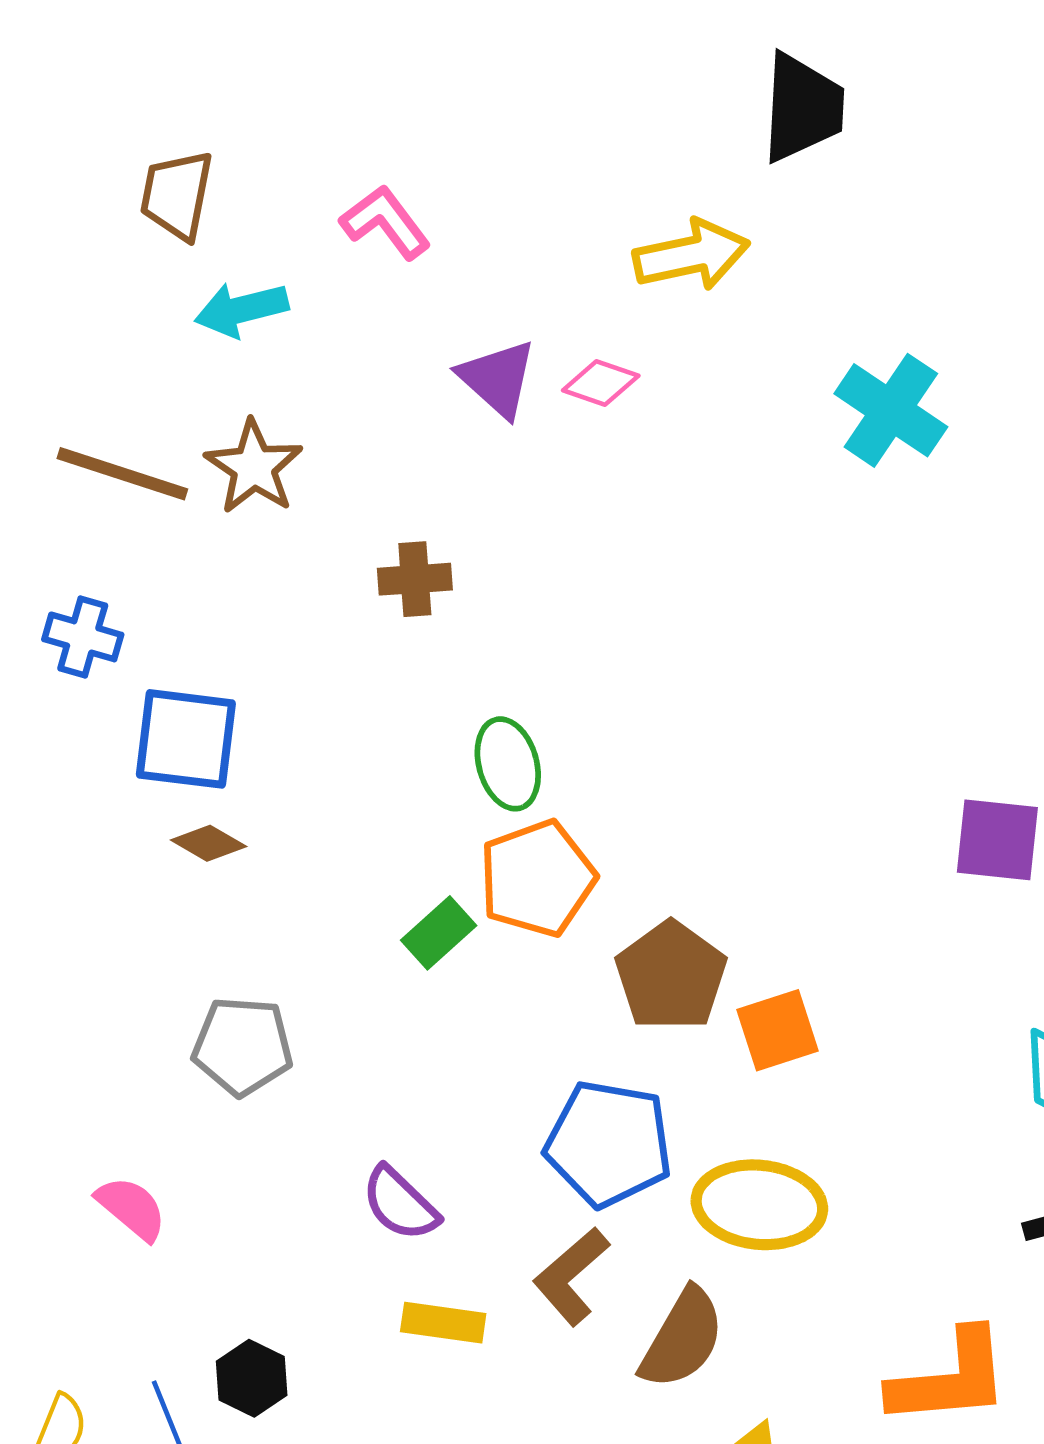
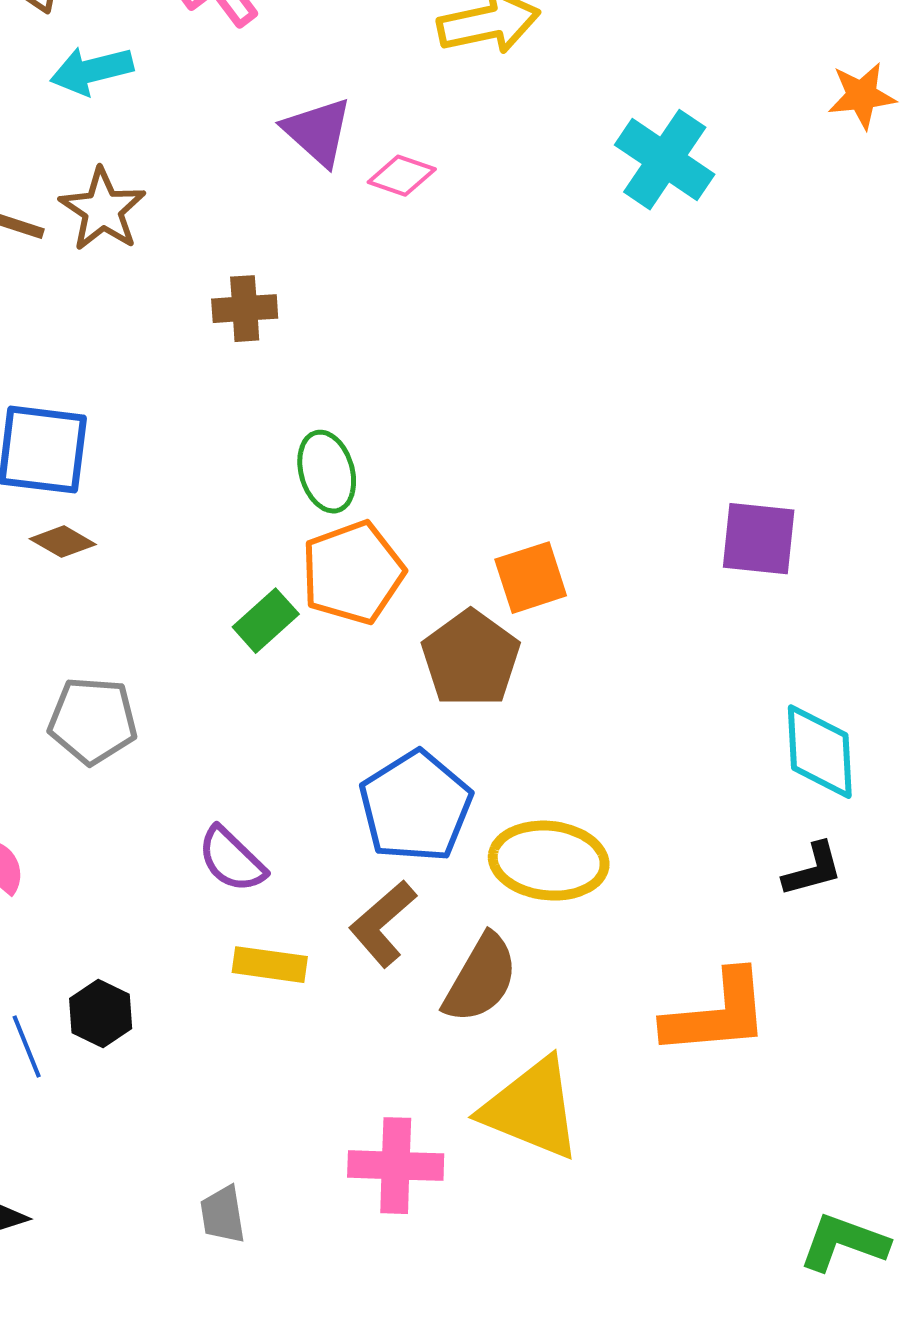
pink diamond: (601, 383) -> (402, 176), moved
orange square: (778, 1030) -> (531, 578), moved
blue pentagon: (609, 1144) -> (416, 807), turned 30

